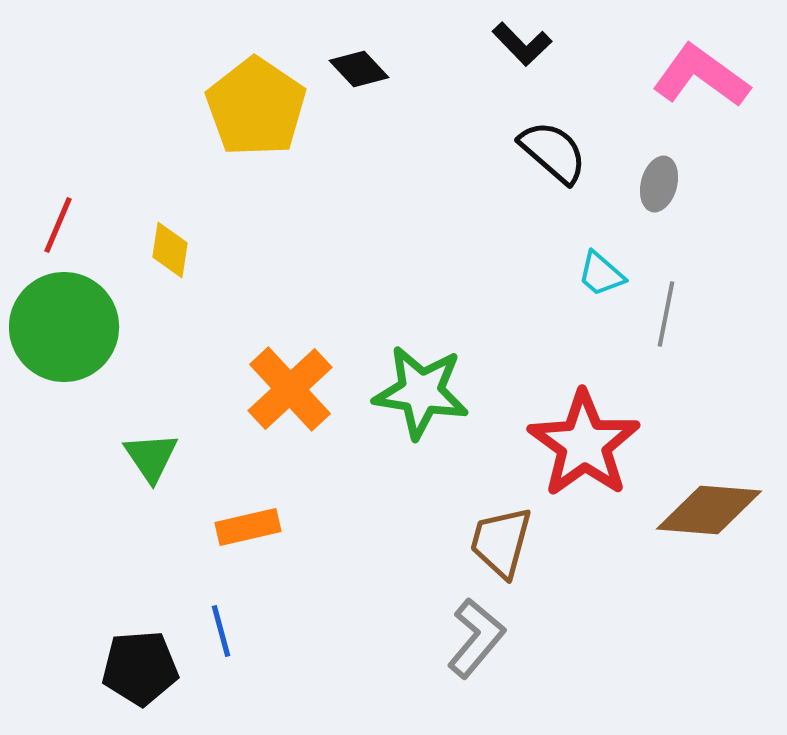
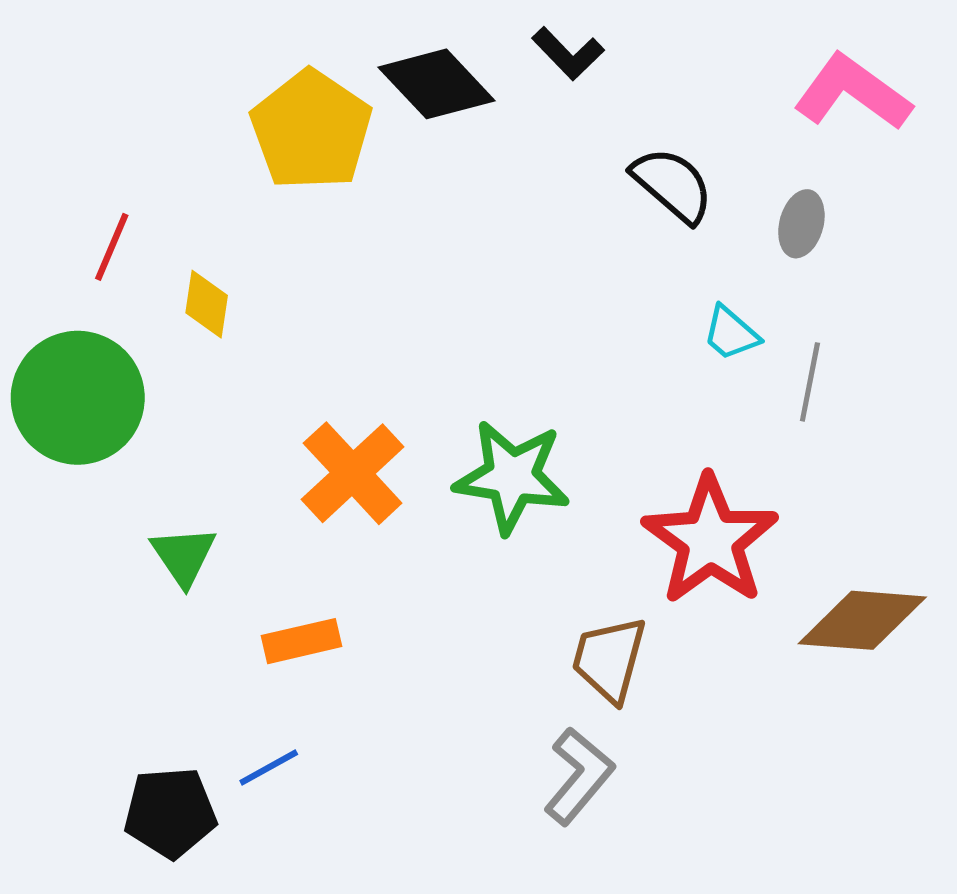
black L-shape: (522, 44) -> (568, 53), moved
black diamond: (359, 69) -> (437, 84), size x1.6
red line: (58, 225) -> (112, 247), moved
blue line: (221, 631) -> (269, 768), turned 76

